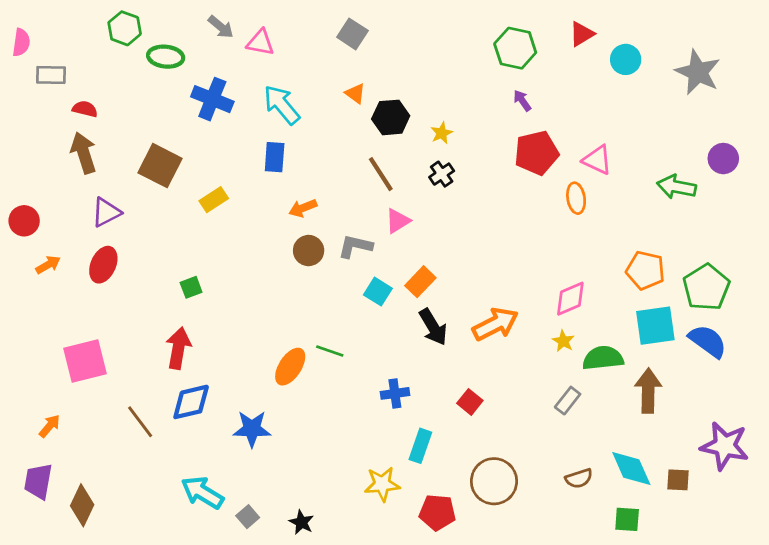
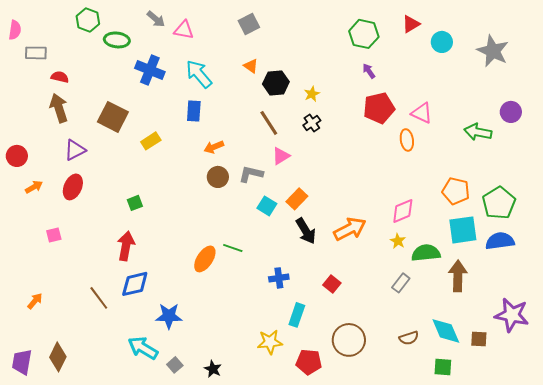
gray square: (352, 34) -> (249, 24), turned 30
blue semicircle: (708, 341) -> (500, 241), turned -44
pink square: (85, 361) -> (54, 235), moved, size x0.5
blue star: (252, 429) -> (169, 316), moved
purple trapezoid: (38, 481) -> (22, 362), moved

